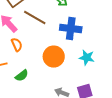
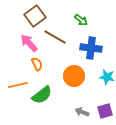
green semicircle: (22, 76) -> (42, 95), size x1.5

